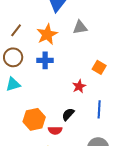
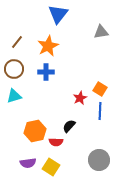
gray triangle: (80, 27) -> (101, 32), moved
orange square: (99, 67) -> (100, 89), moved
blue line: (99, 109) -> (100, 111), moved

